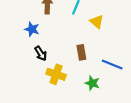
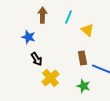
brown rectangle: (81, 52) -> (82, 58), moved
yellow cross: (56, 74) -> (50, 78), turned 30

